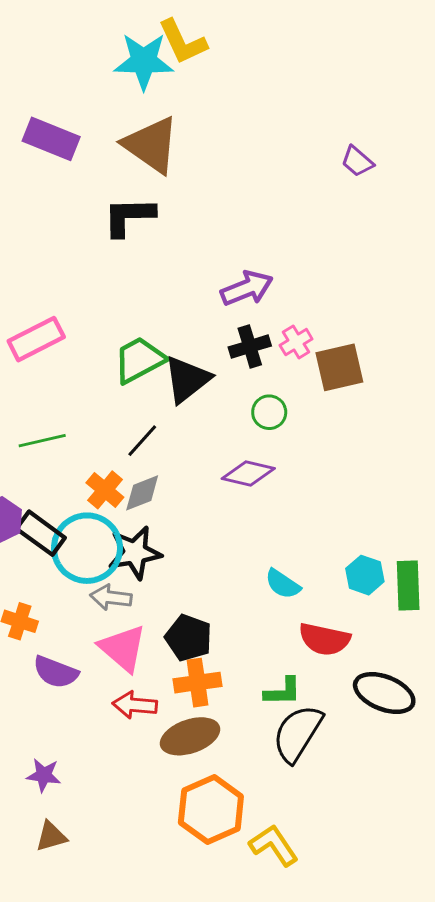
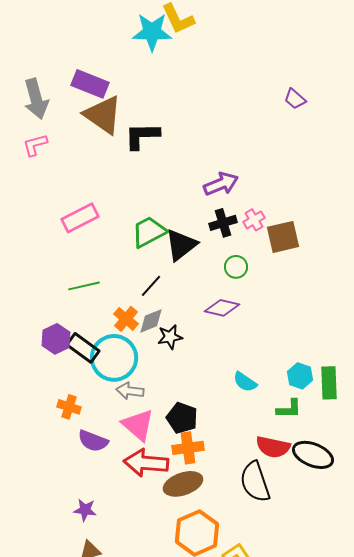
brown triangle: (151, 145) -> (103, 115), moved
black star: (135, 553) -> (170, 337), moved, size x0.7
red semicircle: (324, 639) -> (273, 447), moved
green L-shape: (283, 692) -> (289, 409), moved
red arrow: (135, 705) -> (146, 463), size x1.5
black semicircle: (298, 733) -> (255, 482), turned -51

